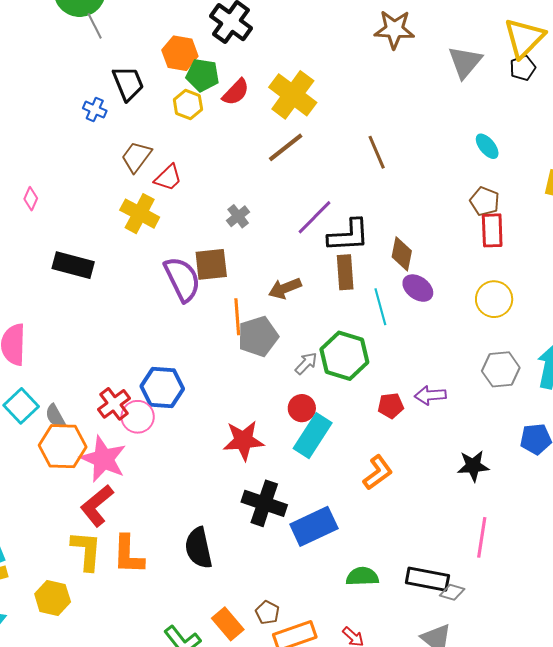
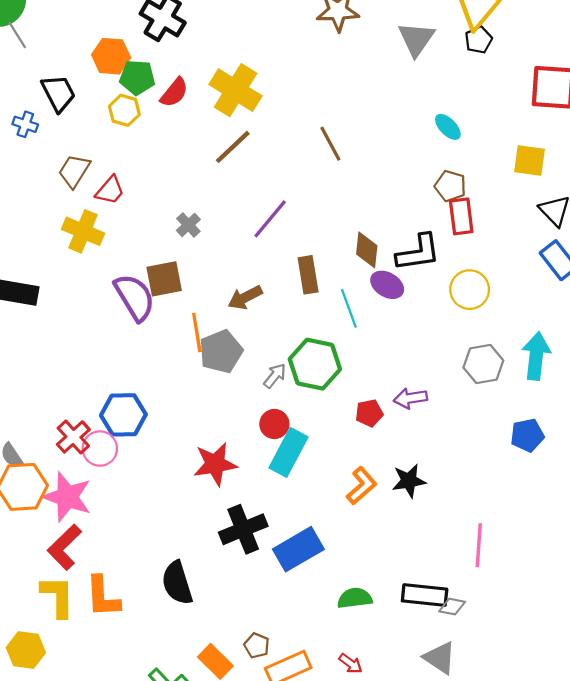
black L-shape: (349, 235) -> (418, 253), moved
black star: (473, 466) -> (409, 481), moved
black cross: (264, 503) -> (243, 529), turned -36

